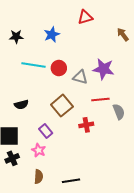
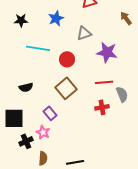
red circle: (59, 68) -> (67, 59), moved
gray triangle: (80, 77) -> (84, 33), moved, turned -35
red cross: (86, 125) -> (102, 107), moved
black cross: (12, 158) -> (26, 141), moved

